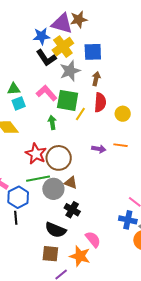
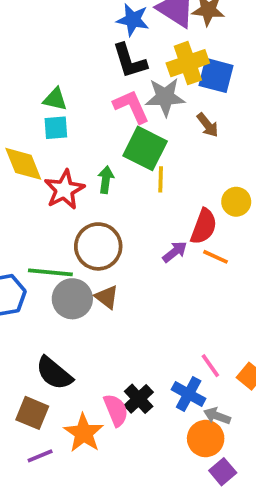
yellow cross: (63, 47) -> (188, 63), moved
brown arrow: (96, 79) -> (208, 125), turned 112
pink L-shape: (47, 93) -> (131, 106), moved
red semicircle: (100, 102) -> (204, 226), moved
yellow line: (80, 114) -> (161, 179), turned -48
purple arrow: (99, 149) -> (175, 252), turned -64
red star: (36, 154) -> (64, 190), moved
black cross: (72, 210) -> (139, 399), moved

